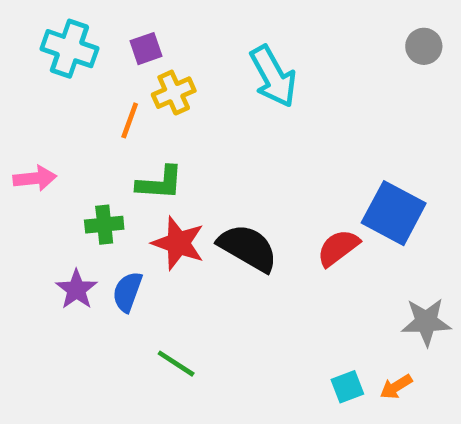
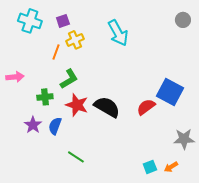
green L-shape: (160, 183) -> (69, 79), turned -35

